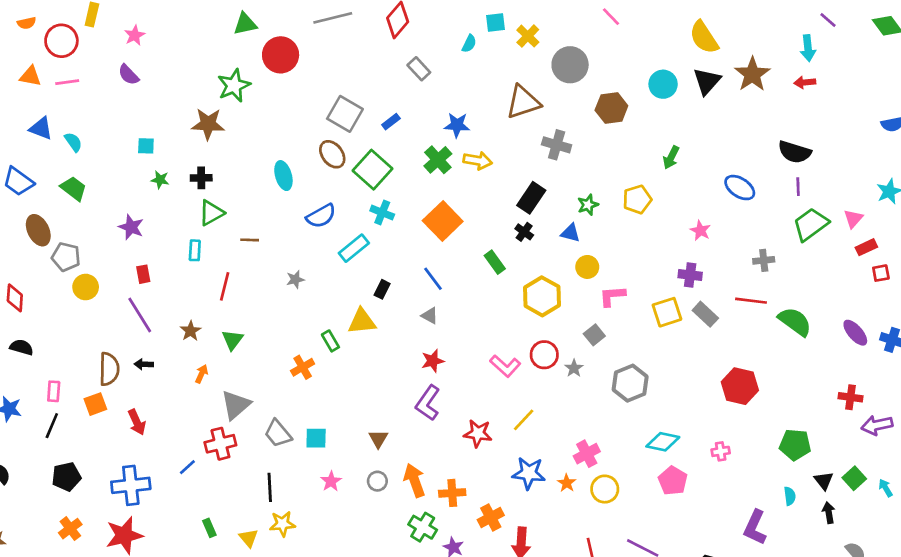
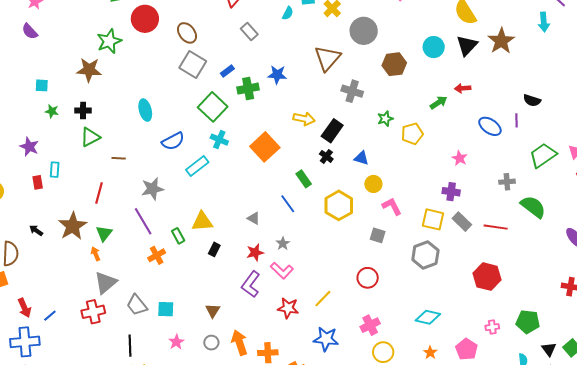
red arrow: (805, 82) -> (463, 88), moved
brown triangle: (523, 102) -> (328, 58), turned -32
black semicircle: (795, 152) -> (532, 100), size x0.7
brown ellipse: (332, 154) -> (187, 33), moved
green arrow: (671, 157) -> (439, 103), turned -150
green cross: (438, 160) -> (248, 89), moved, turned 30
yellow arrow: (478, 161) -> (304, 119), moved
purple line: (798, 187) -> (516, 120), moved
green star: (588, 205) -> (385, 119), moved
cyan rectangle: (195, 250) -> (55, 170), moved
gray star: (295, 279) -> (152, 189), size x1.6
blue line: (433, 279) -> (288, 204), moved
black rectangle: (382, 289) -> (214, 249), moved
pink L-shape: (612, 296) -> (392, 206), turned 65
red line: (751, 301) -> (496, 227), moved
yellow square: (667, 312) -> (433, 219), turned 30
purple line: (140, 315) -> (143, 221), moved
green semicircle: (795, 322) -> (533, 207), moved
brown star: (191, 331) -> (73, 226), size x1.8
gray square: (594, 335) -> (378, 235), turned -35
red circle: (544, 355) -> (368, 278), moved
black arrow: (144, 364) -> (36, 230), moved, turned 32
pink L-shape: (505, 366) -> (282, 270), moved
gray star: (574, 368) -> (283, 243), moved
orange arrow: (202, 374) -> (96, 254), moved, turned -48
gray hexagon: (630, 383) -> (425, 255), moved
red arrow: (137, 422) -> (24, 308), moved
pink cross: (721, 451) -> (492, 327), moved
blue line: (187, 467) -> (50, 316), moved
pink pentagon: (673, 481) -> (467, 349), moved
orange star: (567, 483) -> (430, 353), moved

